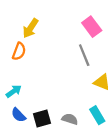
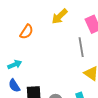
yellow arrow: (31, 28) -> (60, 16), moved

